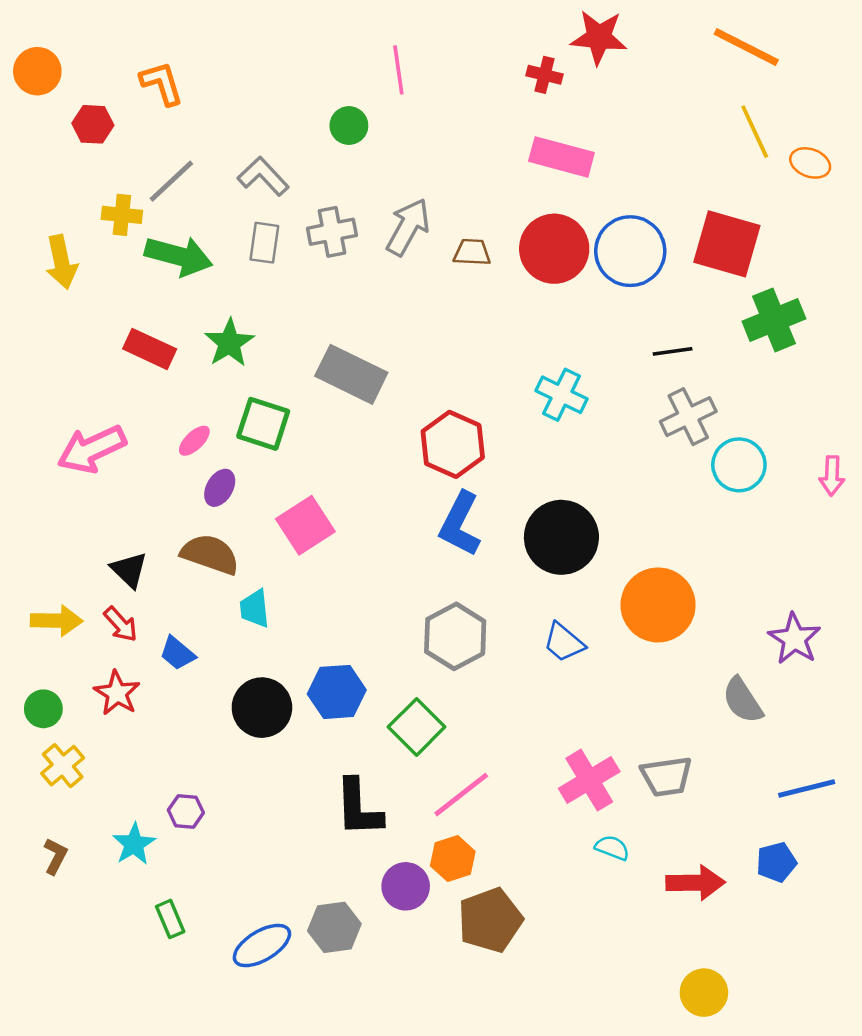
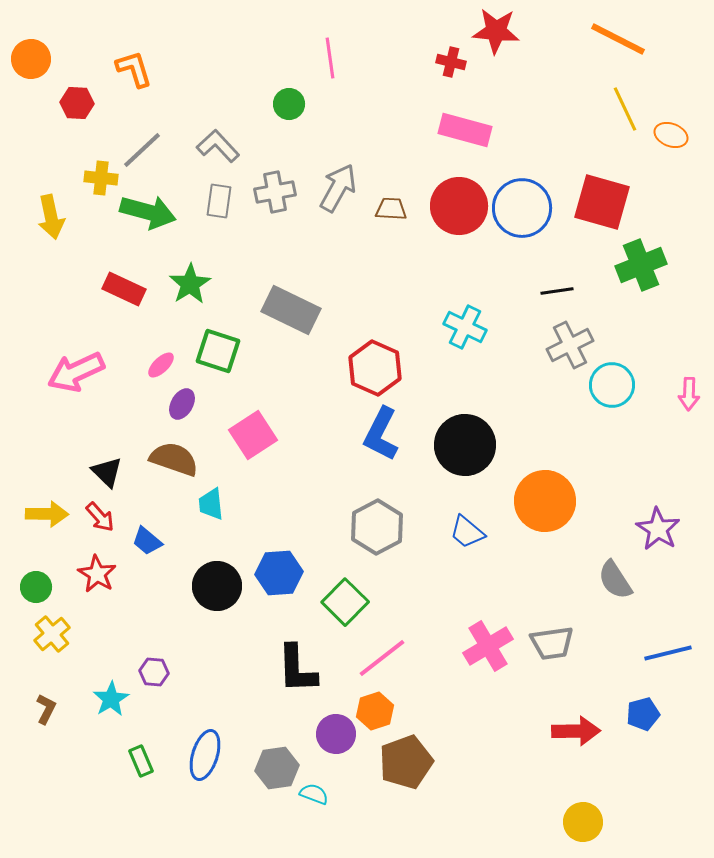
cyan semicircle: (612, 848) -> (314, 794), moved
blue ellipse: (262, 945) -> (205, 755), moved, turned -42

